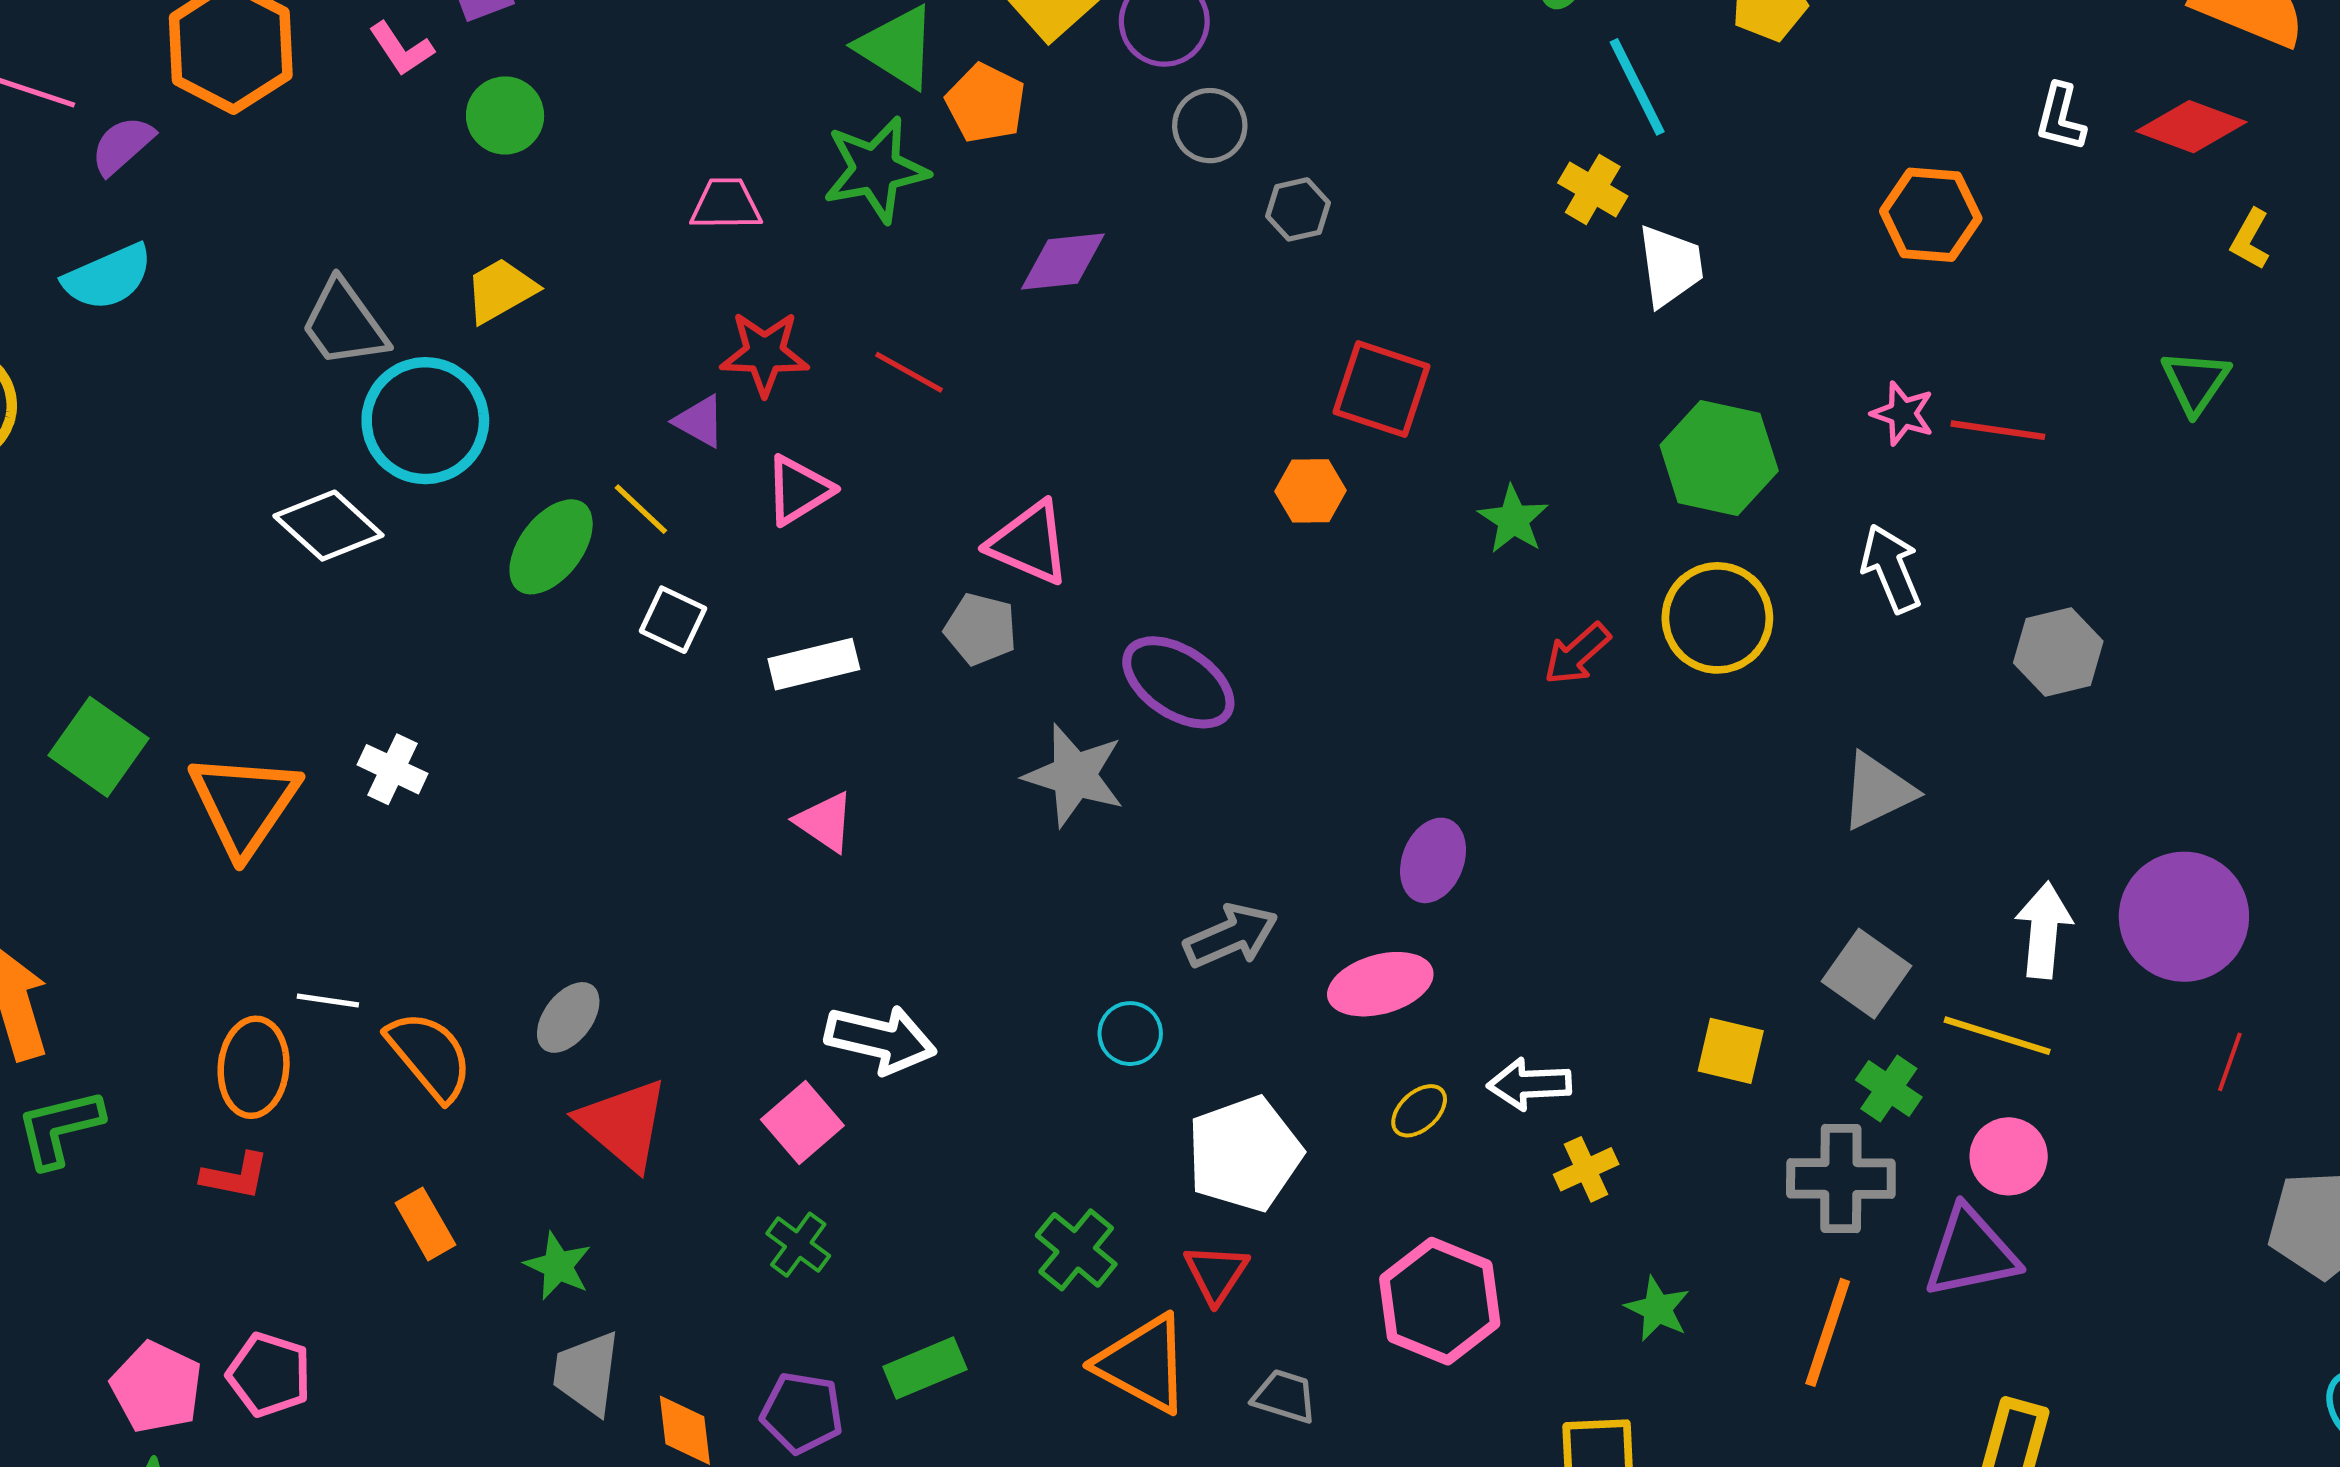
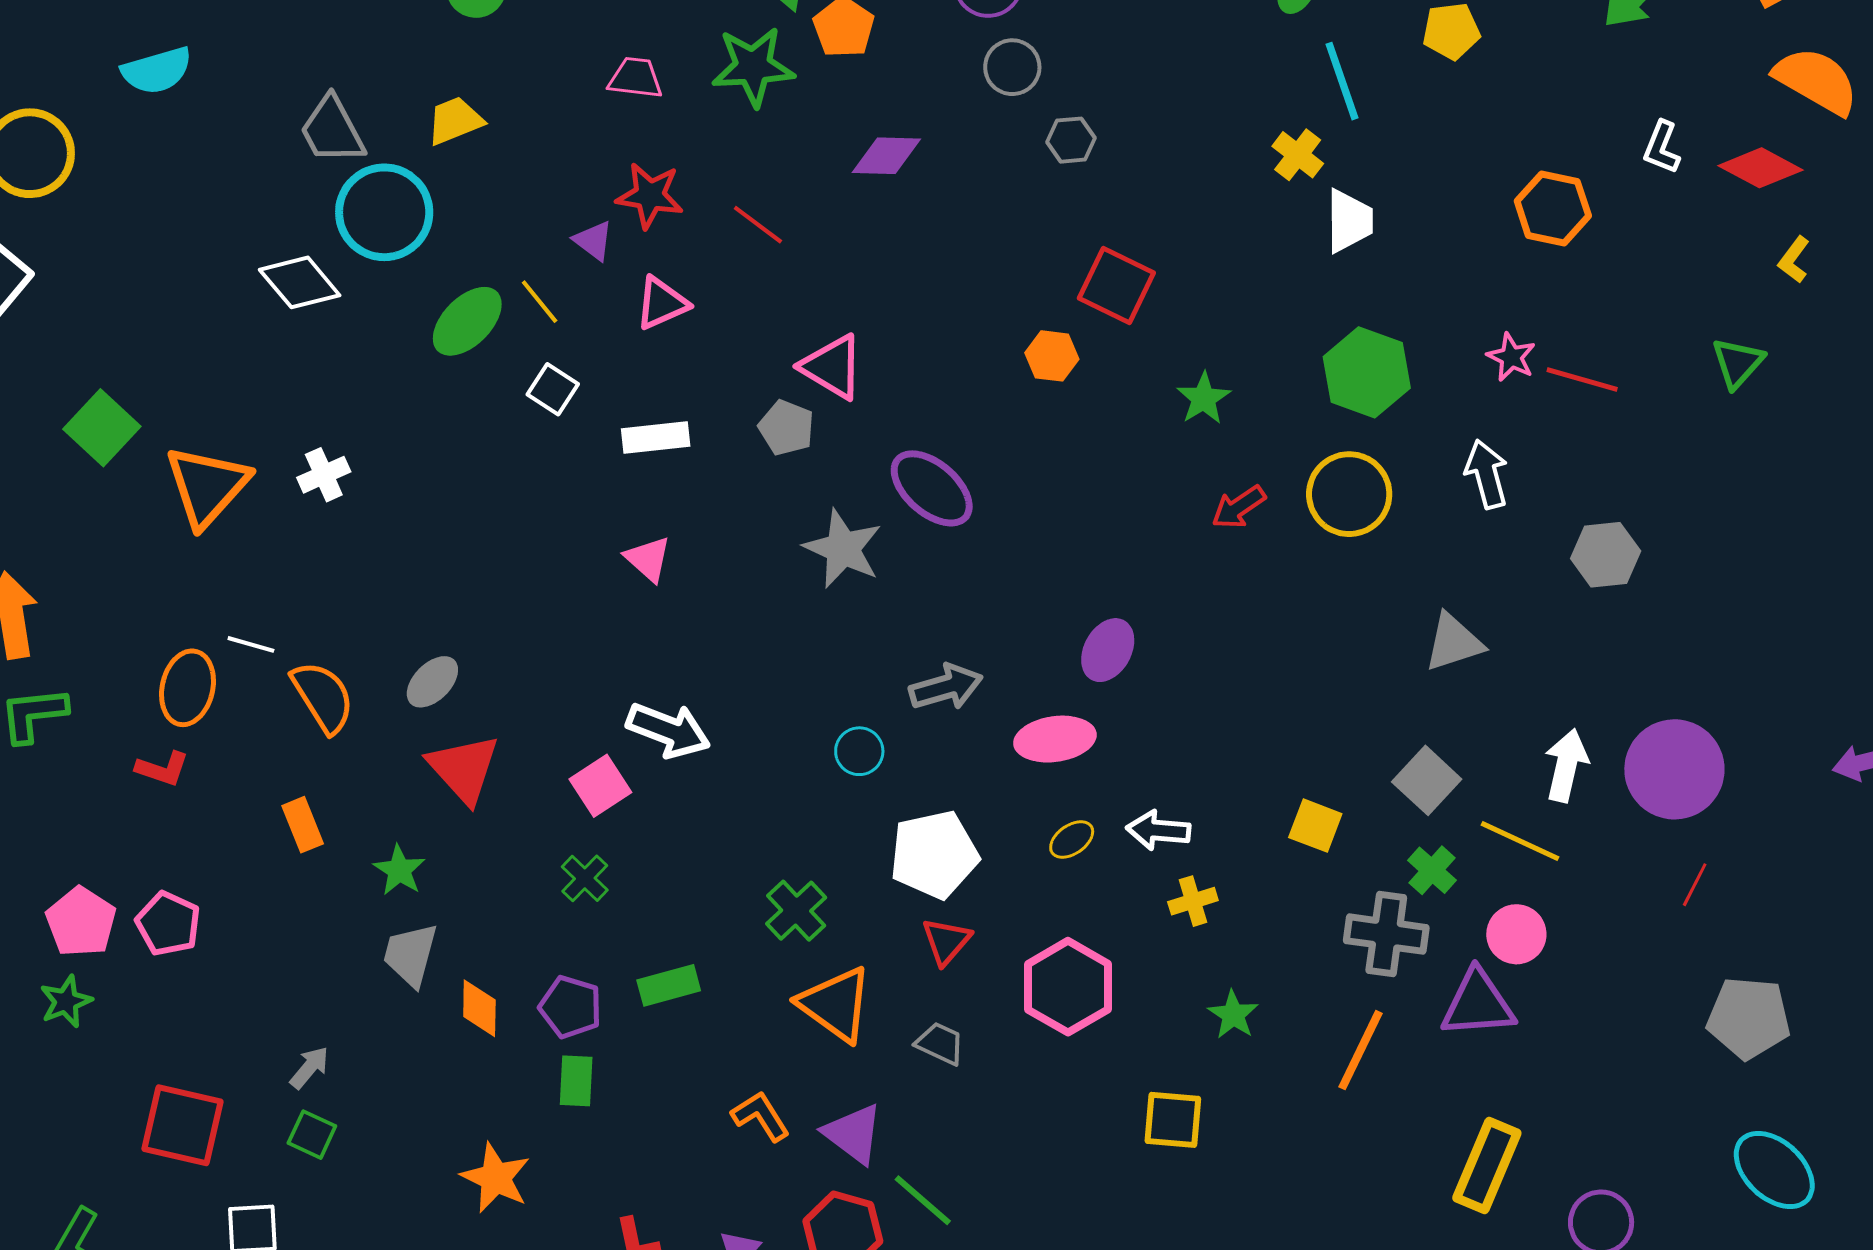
white cross: (393, 769) -> (324, 475), turned 33
red triangle: (1216, 1273) -> (946, 941), moved

